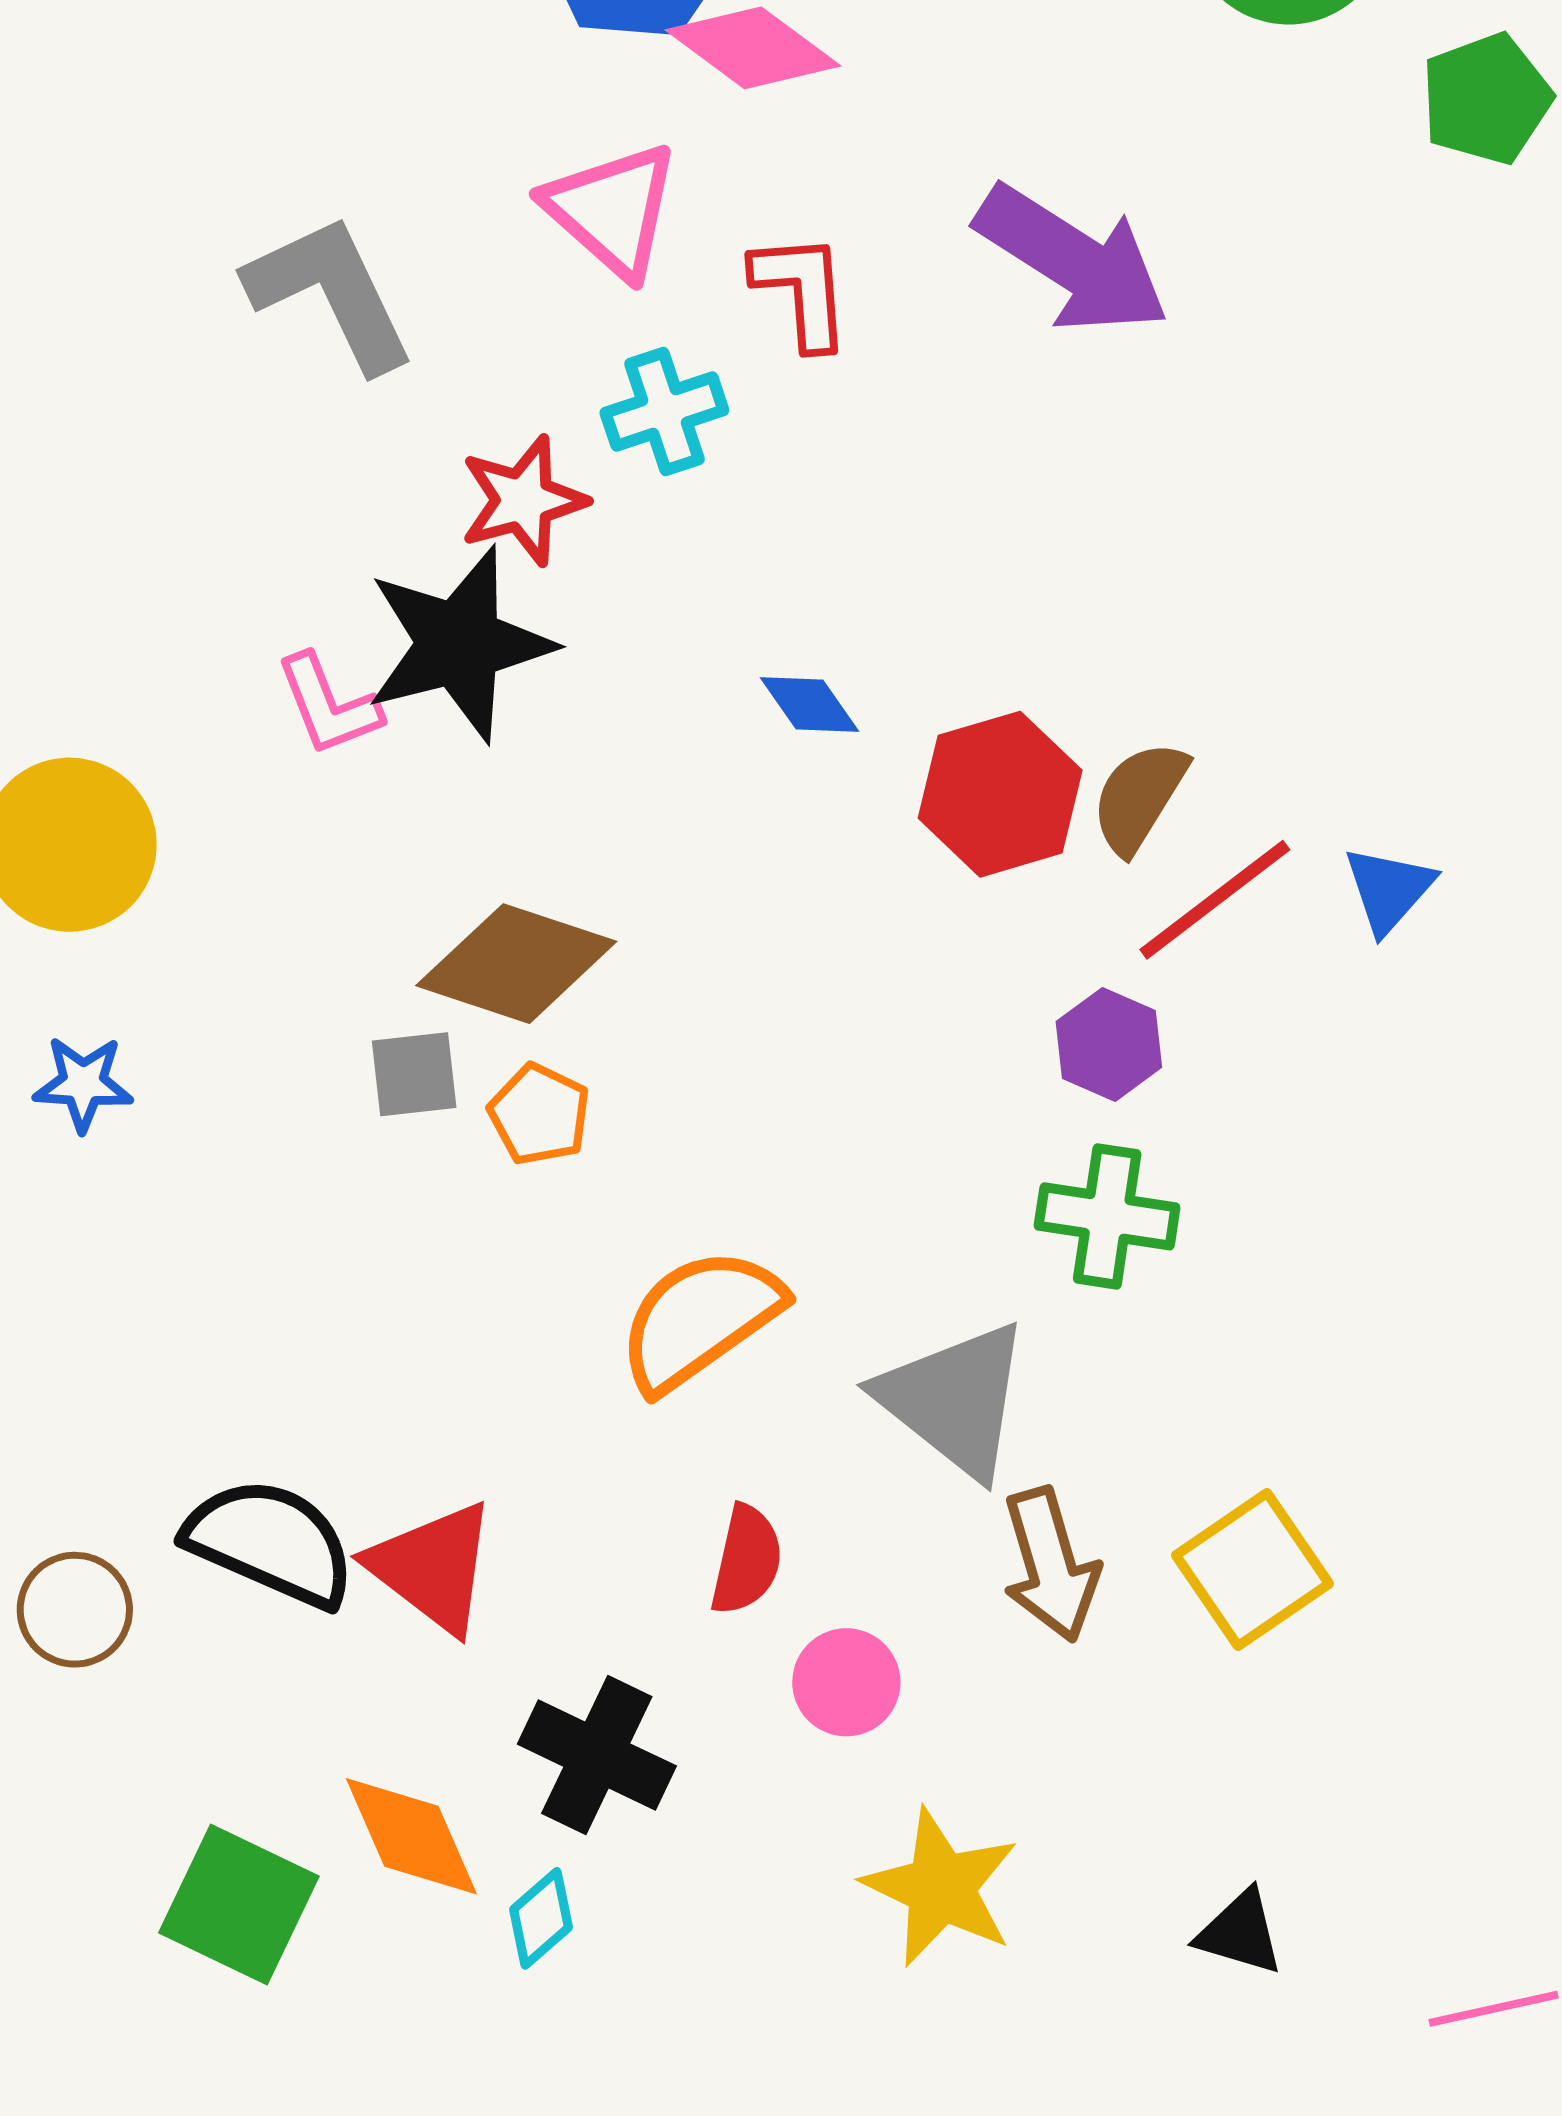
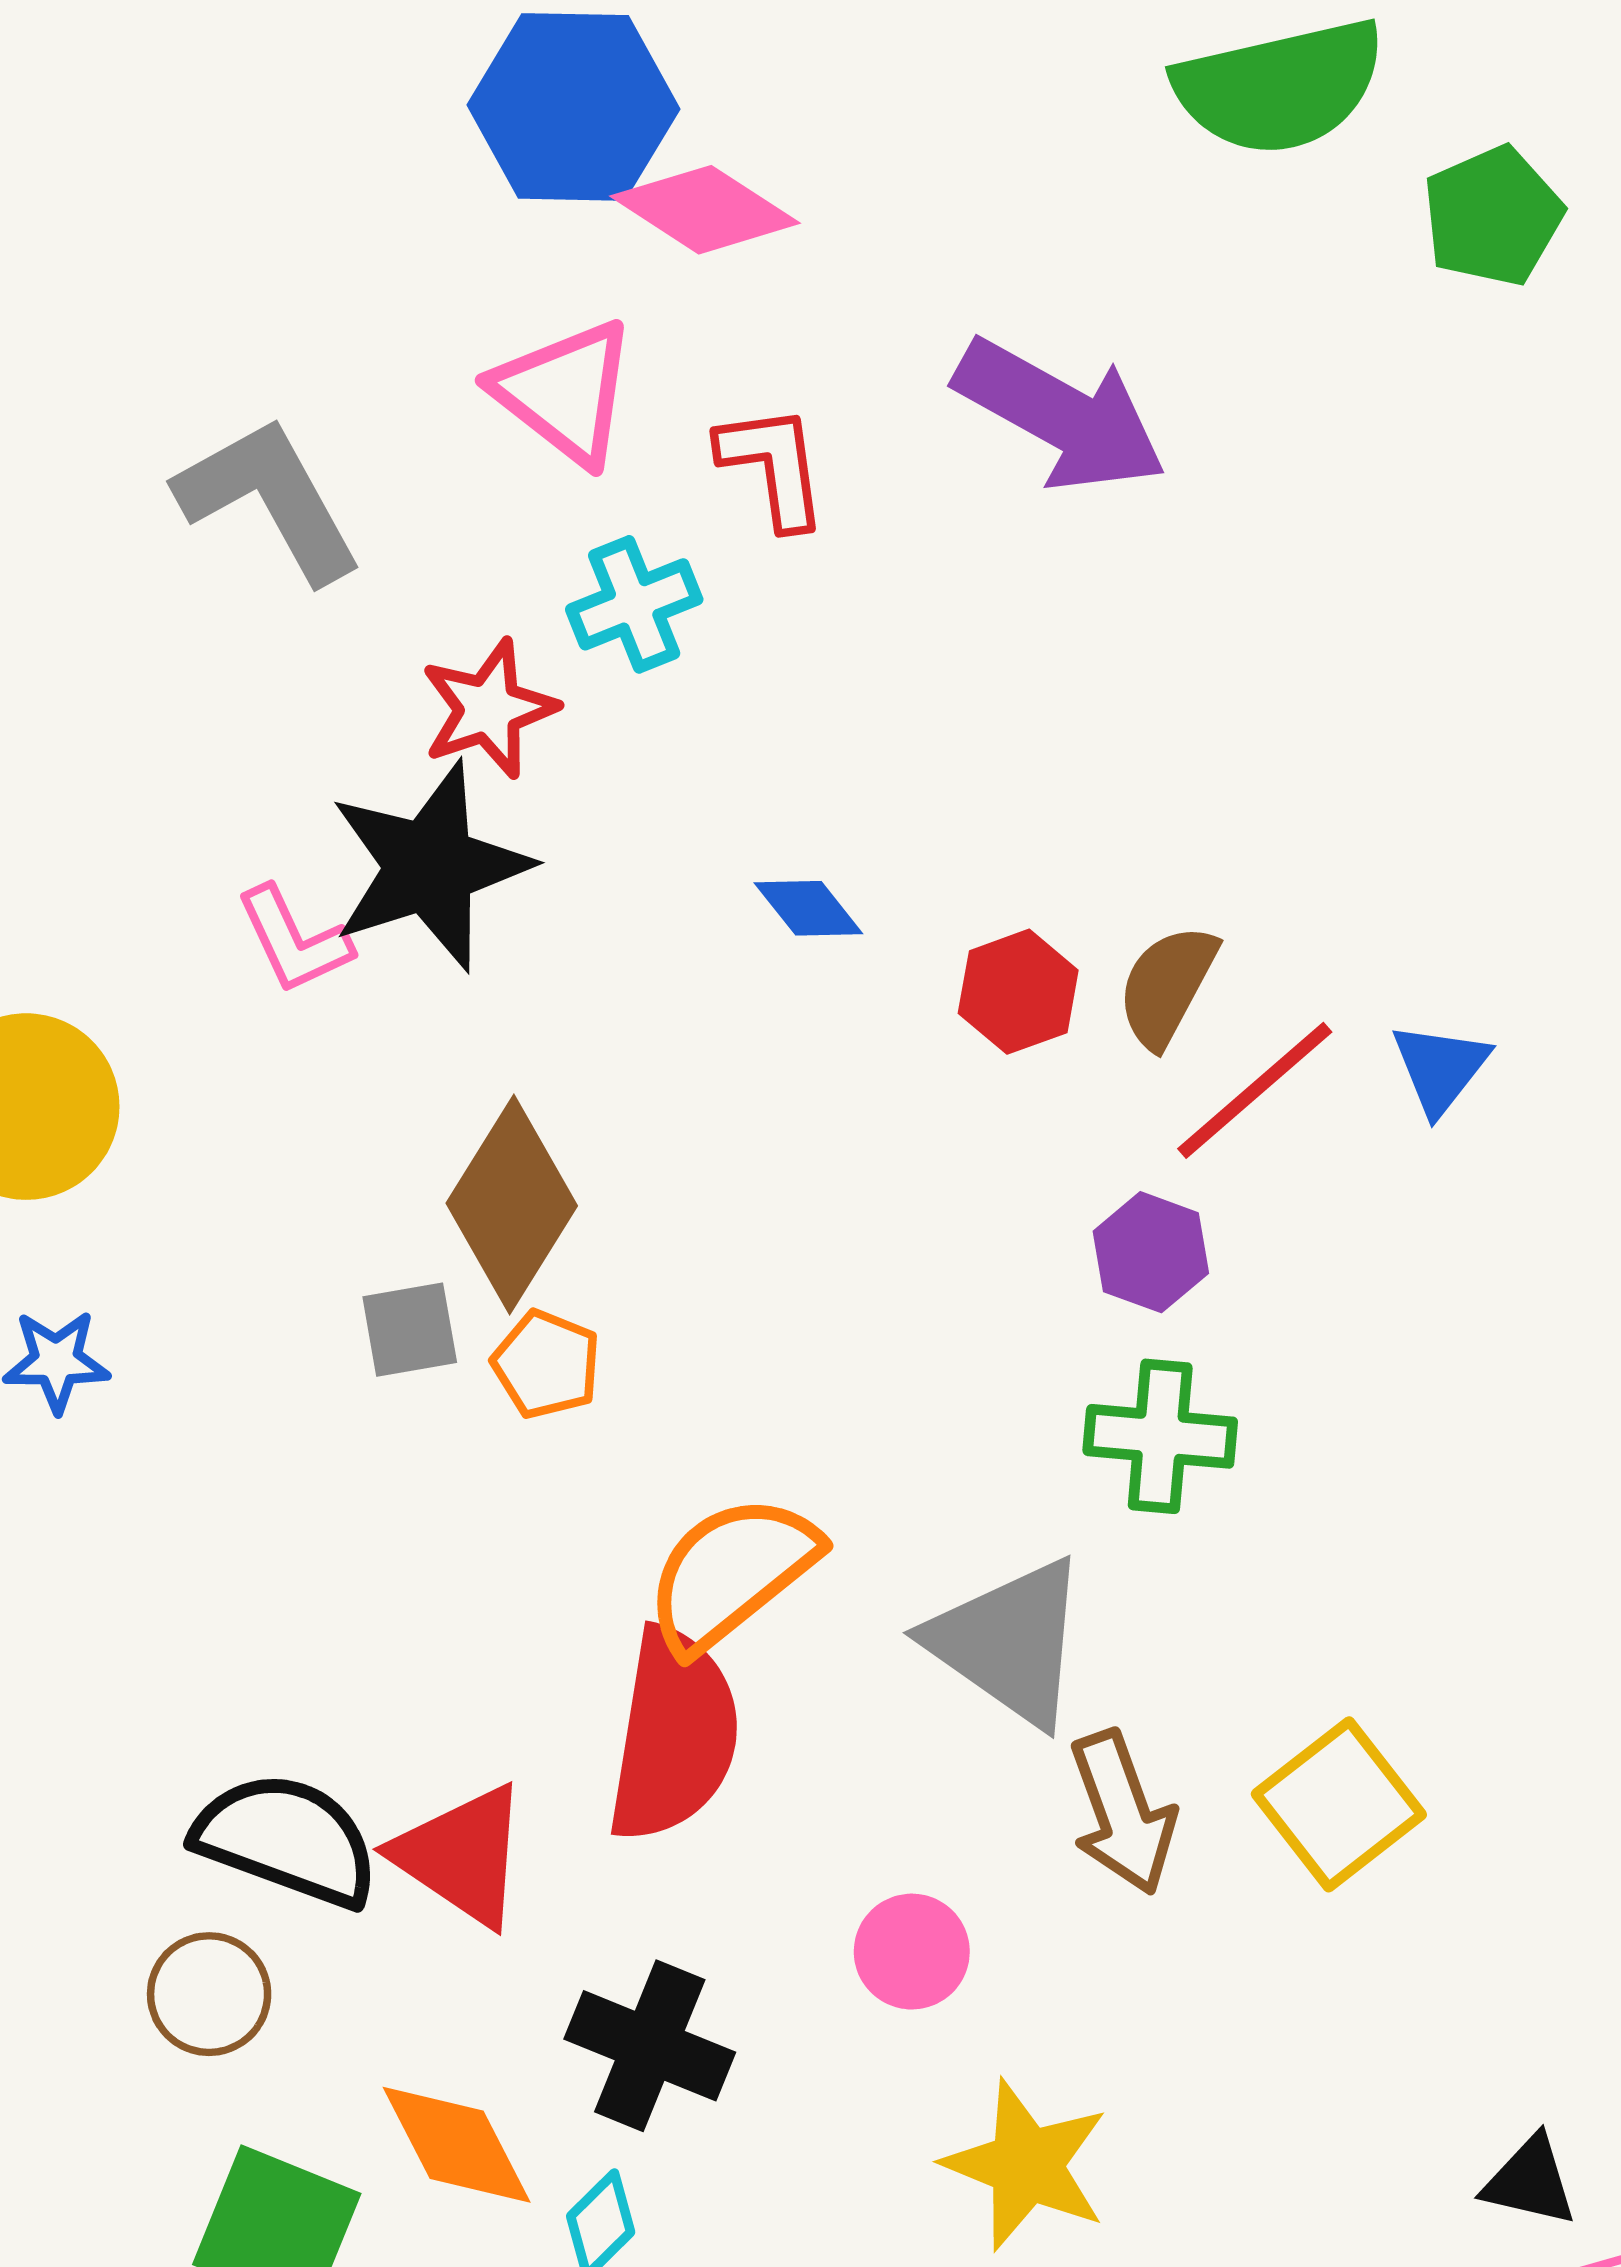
red hexagon: (1000, 794) -> (1018, 992), size x0.7
brown diamond: (516, 964) -> (512, 1204), turned -73
red semicircle: (746, 1560) -> (674, 1735), moved, size x1.8
brown circle: (75, 1610) -> (209, 1994), moved
black triangle: (1240, 1933) -> (1530, 2181), moved

